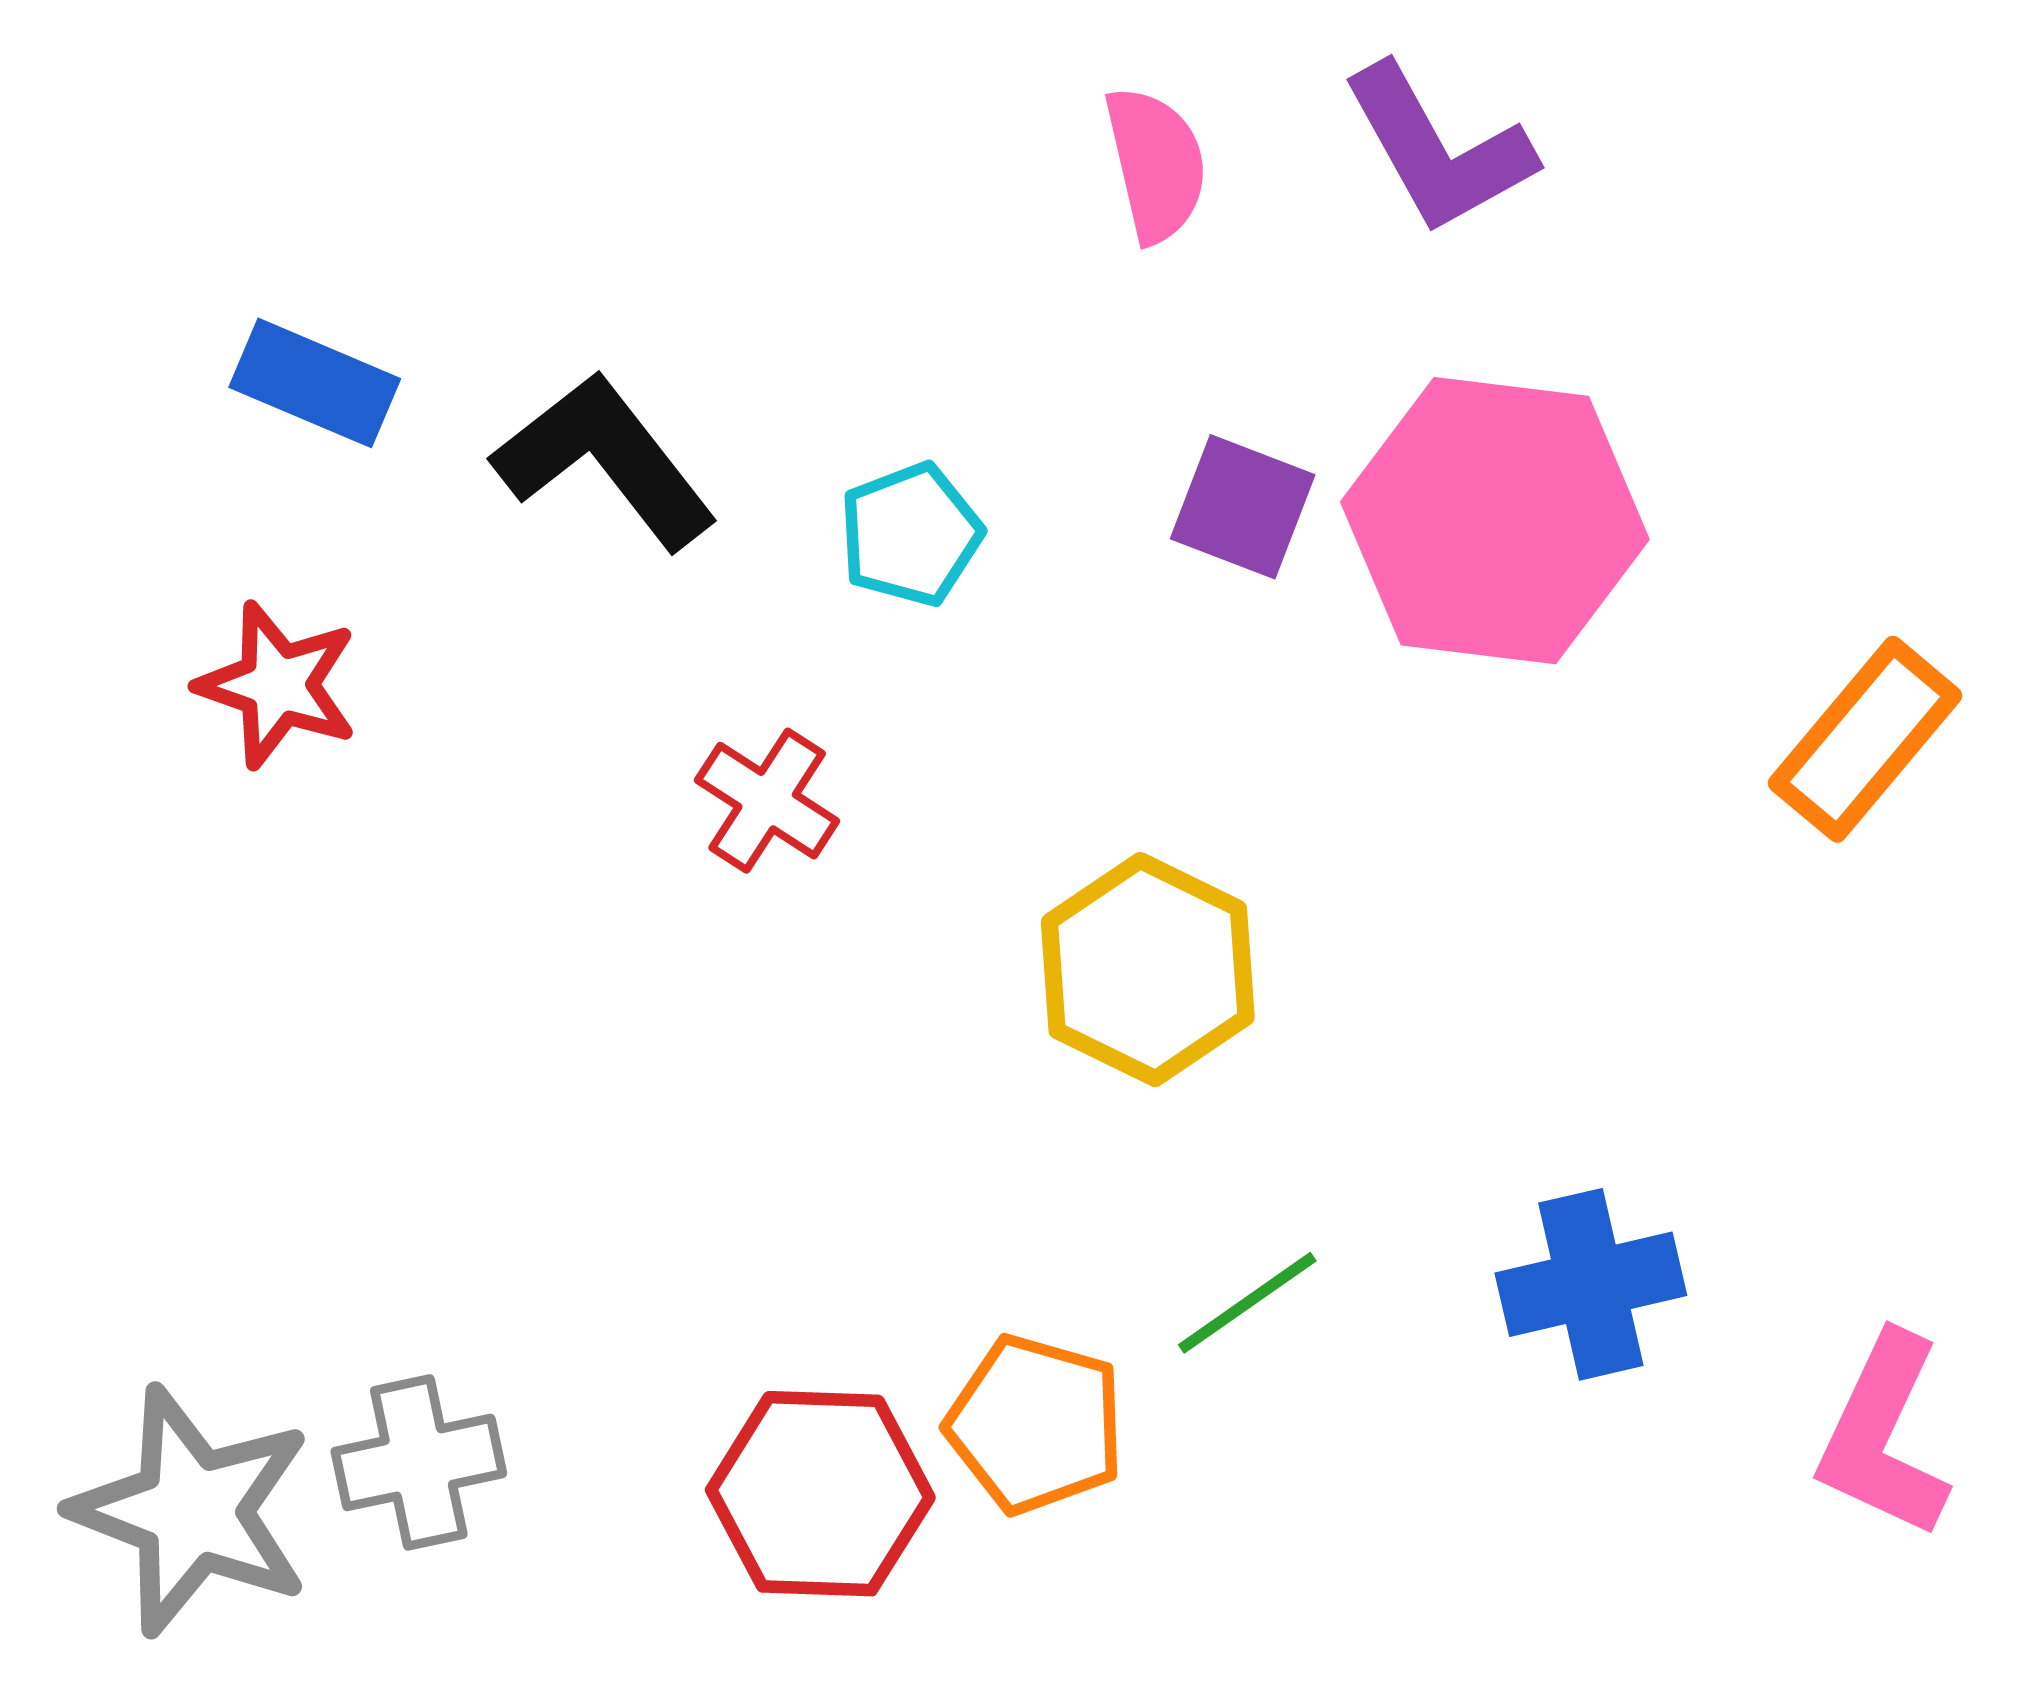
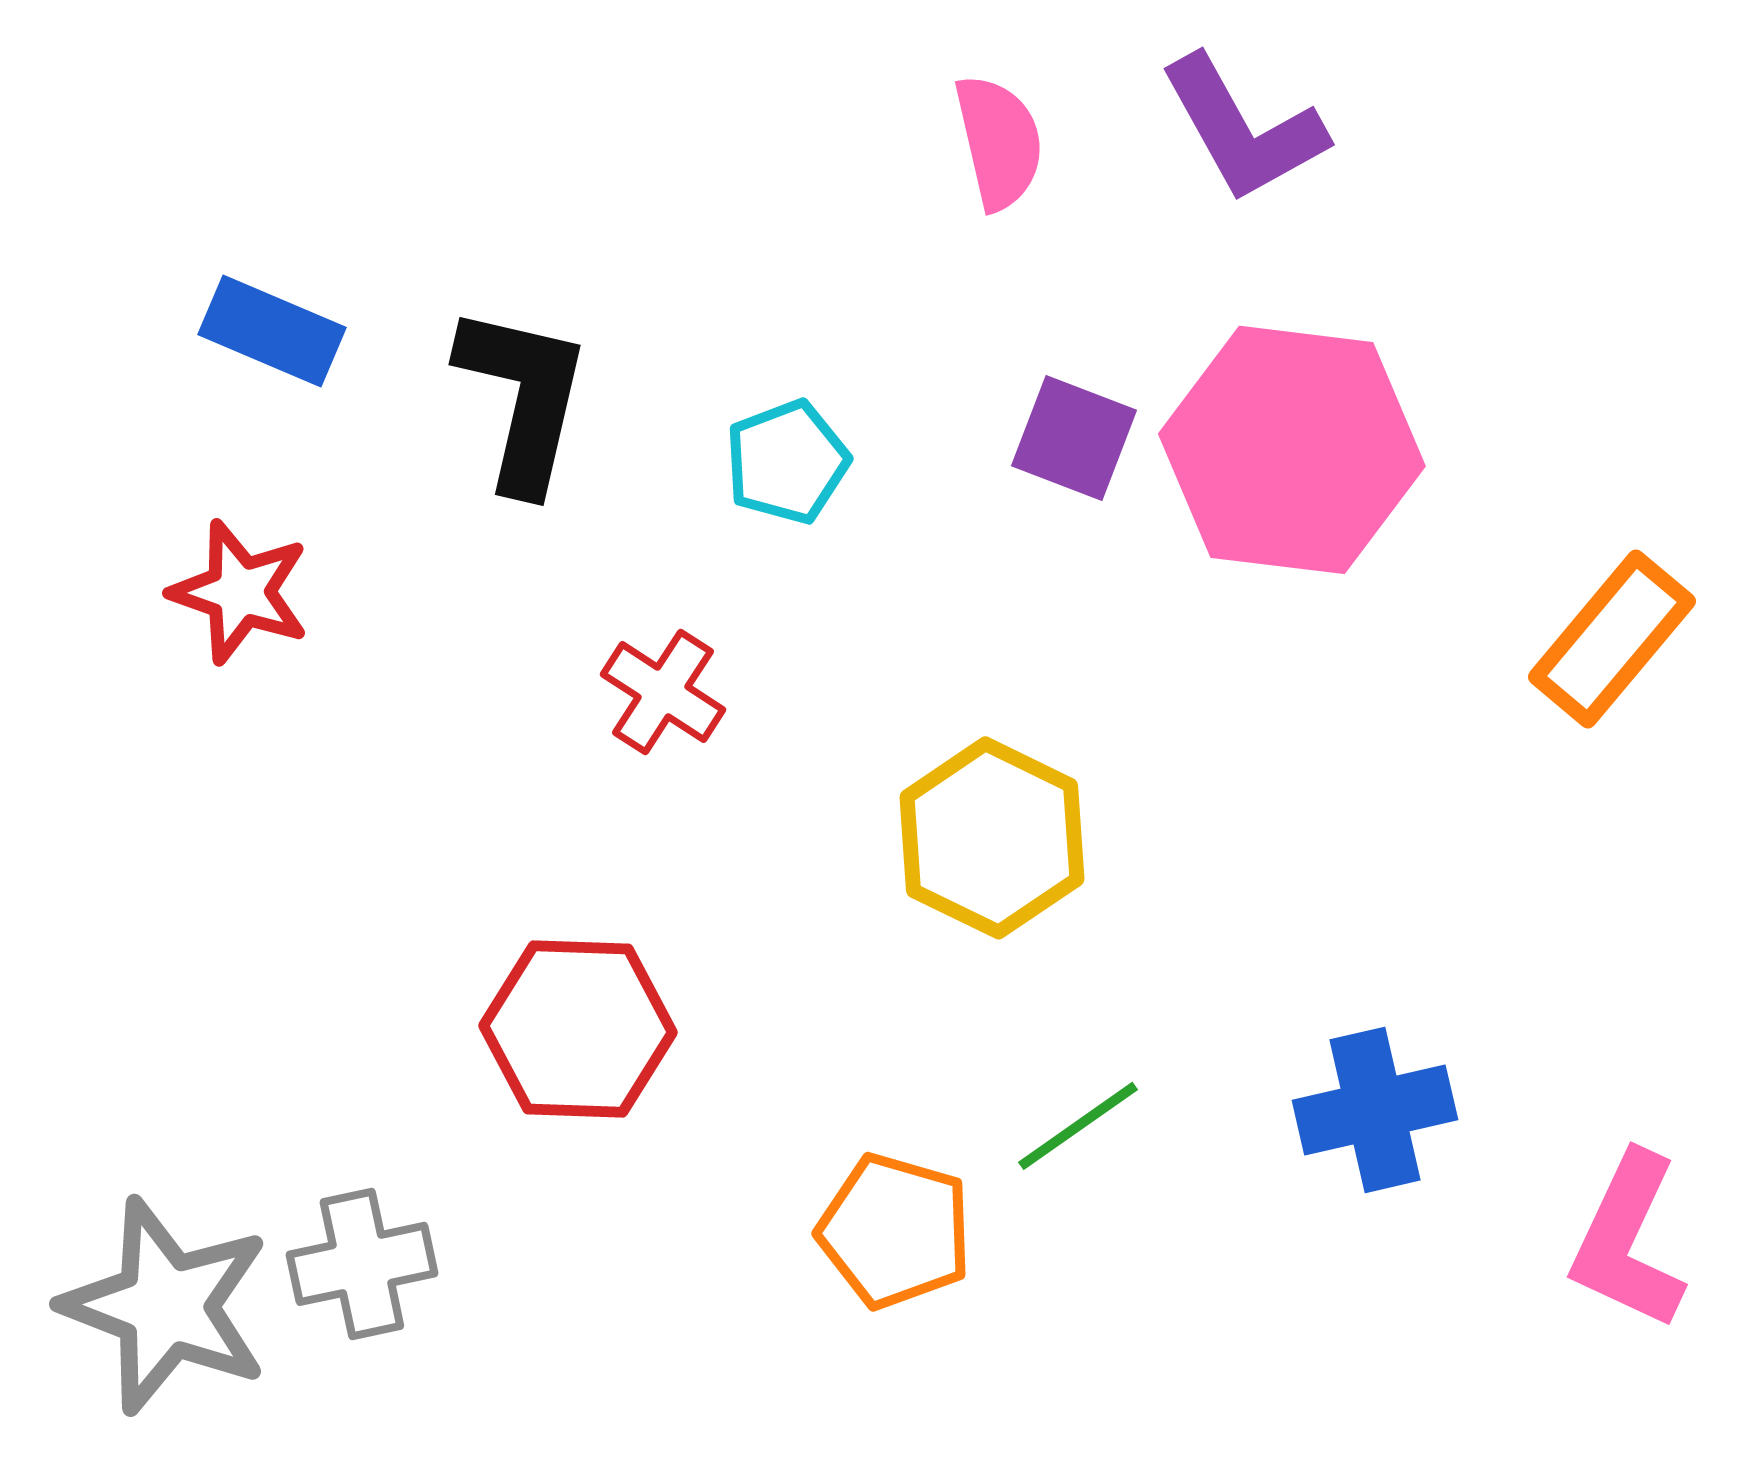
black L-shape: (605, 460) -> (523, 398), turned 51
red hexagon: (820, 1494) -> (578, 1029), moved

